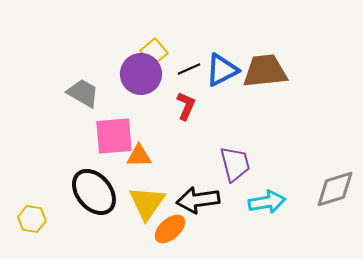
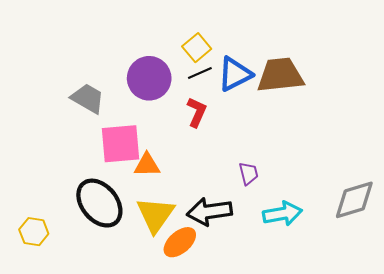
yellow square: (154, 52) -> (197, 48), moved
purple trapezoid: (235, 164) -> (249, 173), size x0.6

